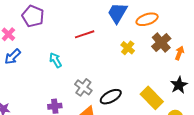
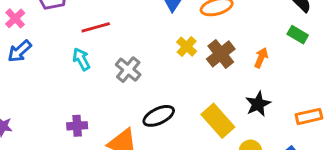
red line: (85, 34) -> (96, 27), moved
brown cross: (161, 43) -> (221, 54), moved
gray cross: (83, 87) -> (128, 70), moved

